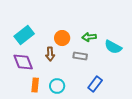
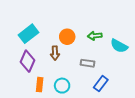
gray rectangle: (80, 56) -> (88, 63), moved
purple diamond: (23, 62) -> (27, 61), turned 45

